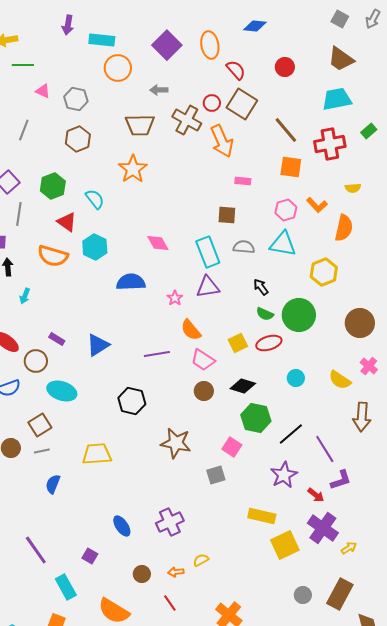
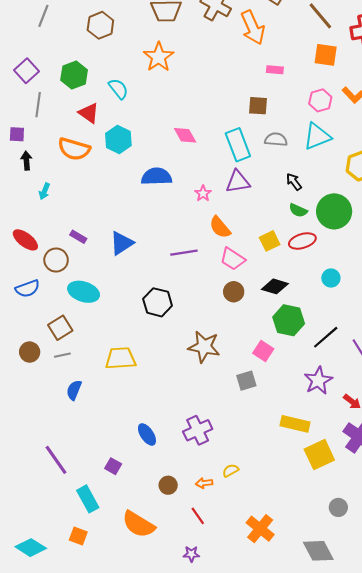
cyan triangle: (283, 244) -> (317, 136), turned -32

